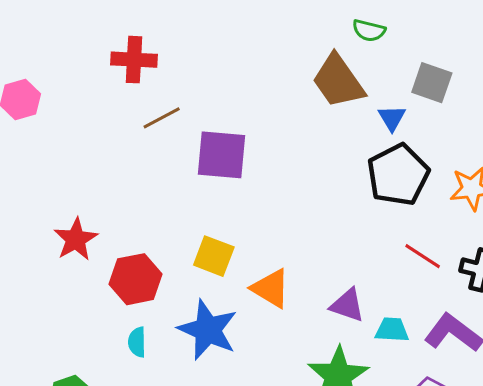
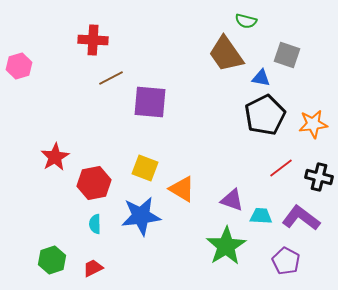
blue triangle: (392, 118) -> (261, 78), turned -48
red line: (423, 256) -> (281, 168), turned -70
blue star: (208, 330) -> (141, 216), turned -30

